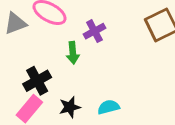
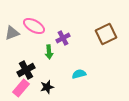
cyan semicircle: (108, 107) -> (79, 74), moved

